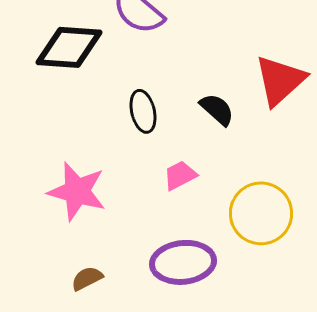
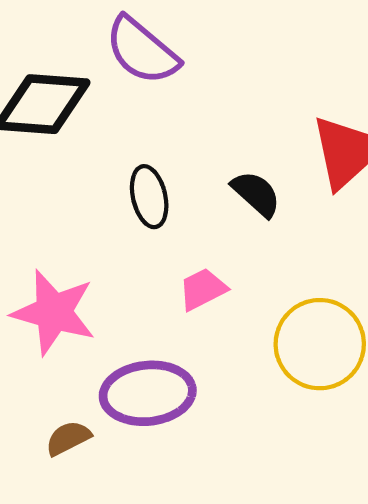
purple ellipse: (183, 262) -> (148, 393), moved

